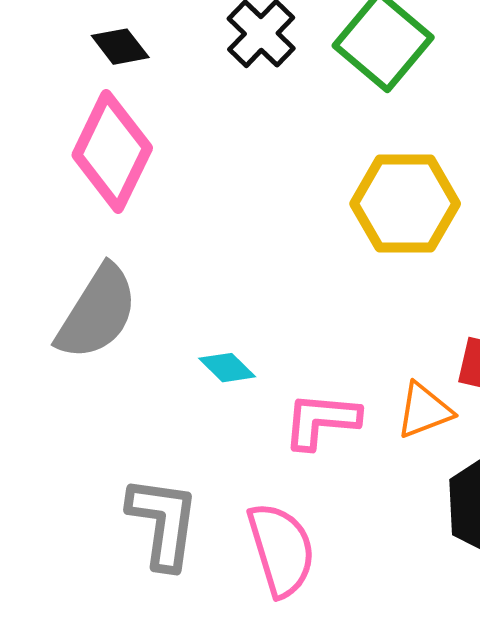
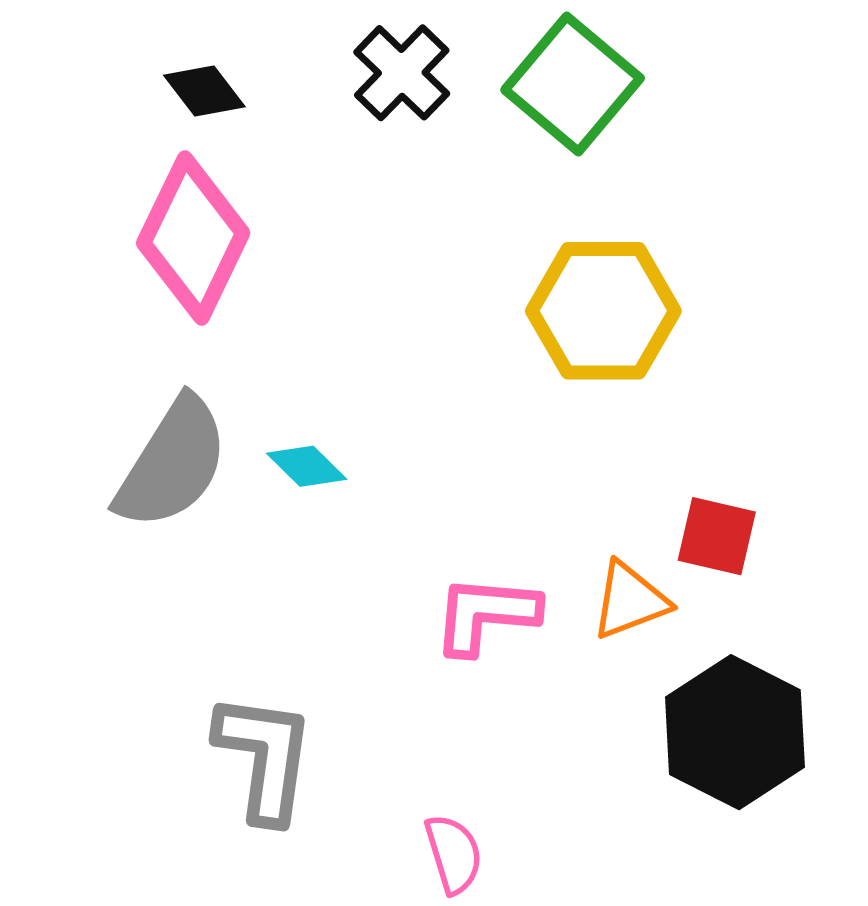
cyan diamond: (227, 368) -> (307, 466), moved
pink semicircle: (281, 550) -> (454, 854), moved, size x0.6

